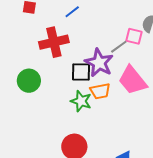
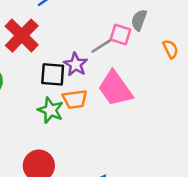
red cross: (54, 42) -> (22, 36), turned -36
purple star: (99, 63) -> (76, 64), size x0.7

